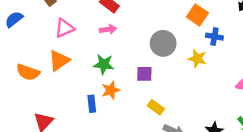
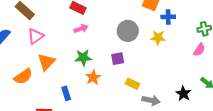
pink triangle: (64, 28) -> (36, 36), moved
orange semicircle: (28, 72) -> (23, 76), turned -42
blue rectangle: (92, 104) -> (66, 93), moved

